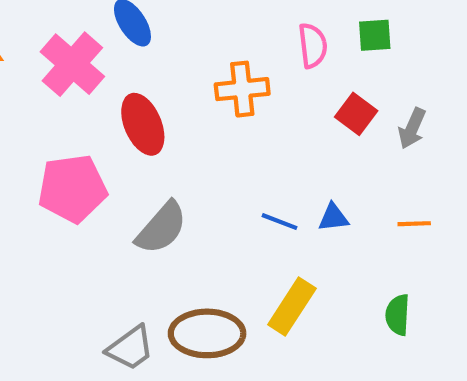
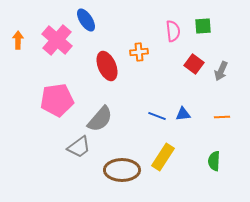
orange cross: (242, 89) -> (139, 52), size x0.7
red ellipse: (143, 124) -> (107, 66), moved
gray trapezoid: (130, 348) -> (79, 147), moved

